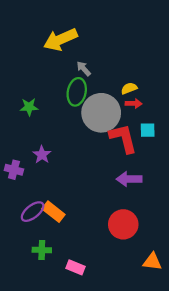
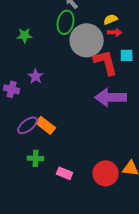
purple arrow: (129, 179) -> (111, 97), size x1.4
red circle: (123, 224) -> (106, 173), moved

